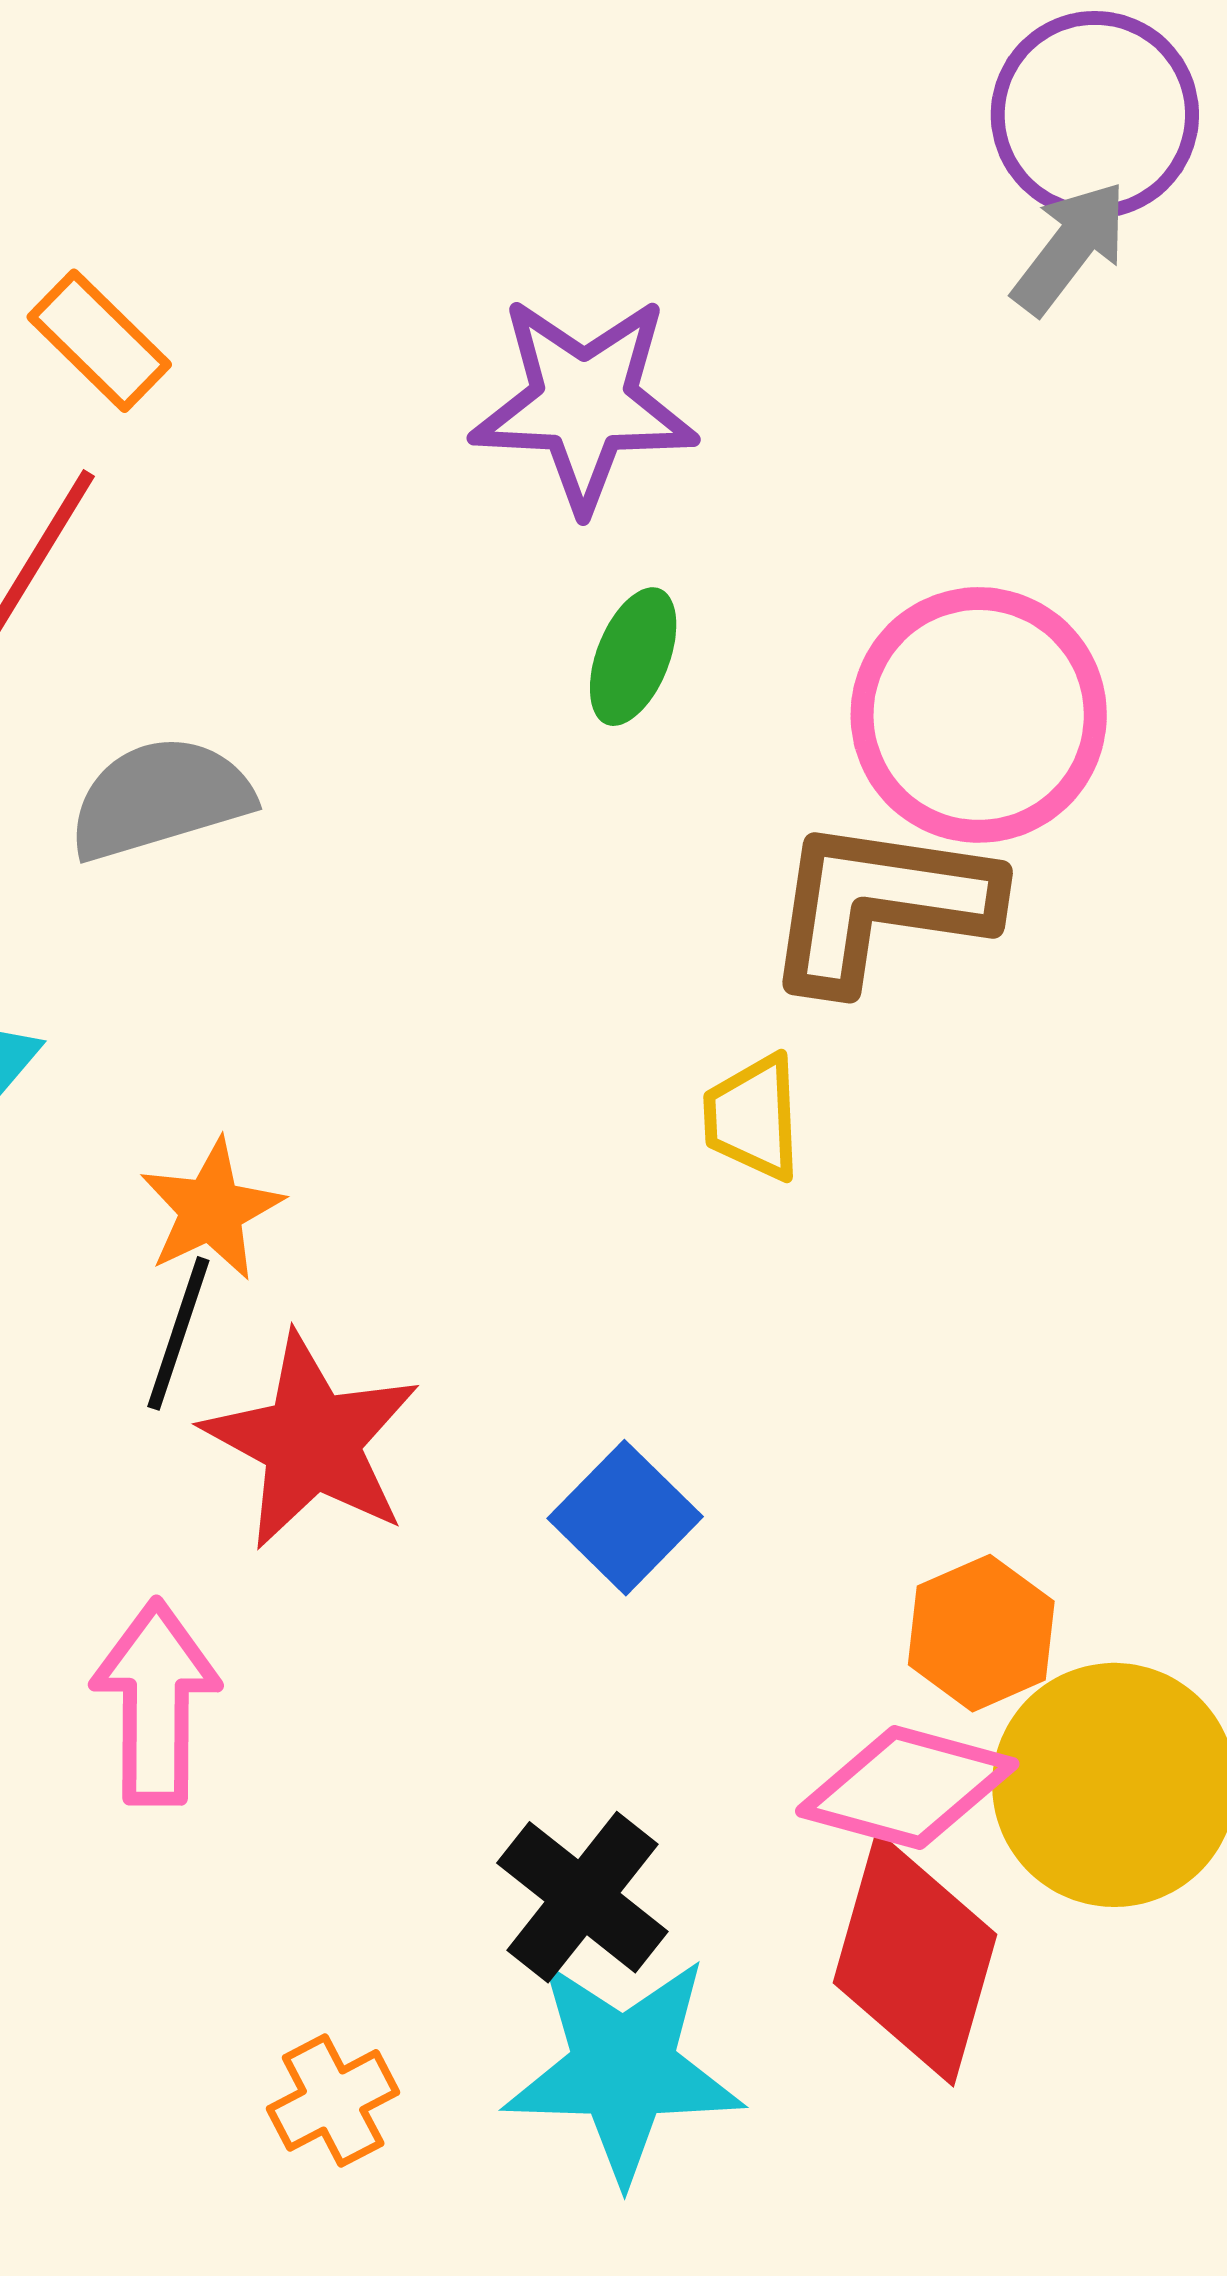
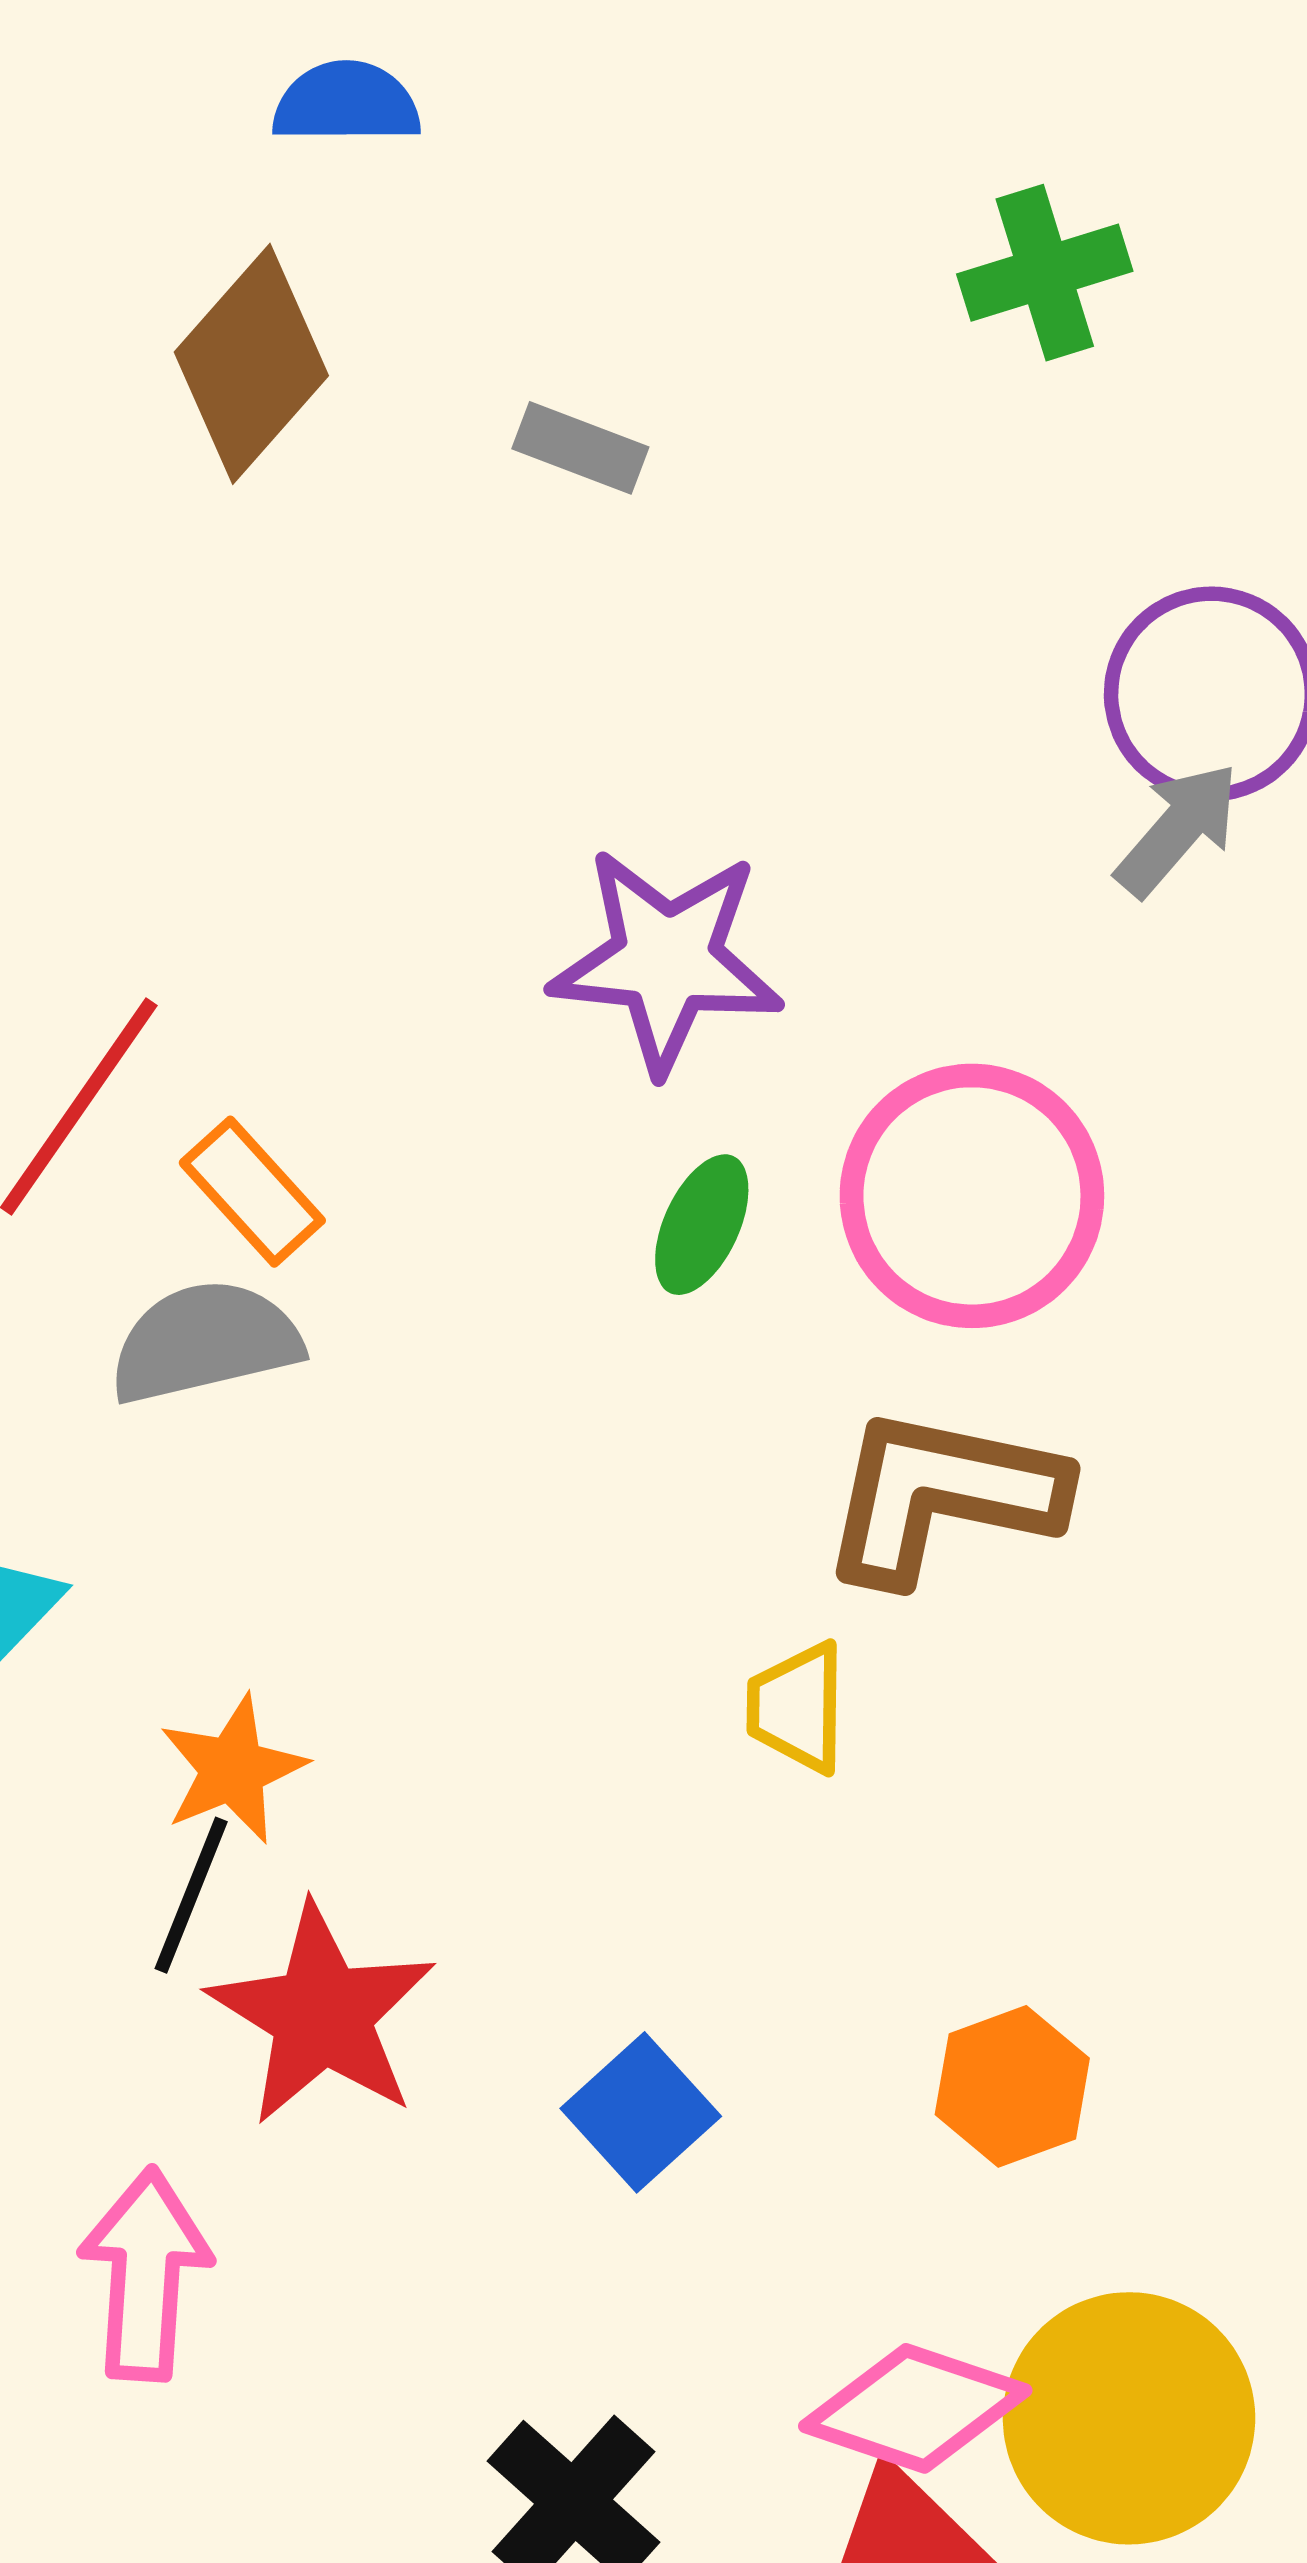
orange rectangle: (99, 341) -> (252, 1192), moved
pink circle: (979, 715) -> (972, 1196), moved
orange hexagon: (981, 1633) -> (1012, 2086), moved

